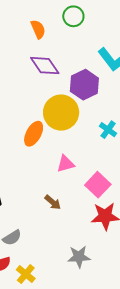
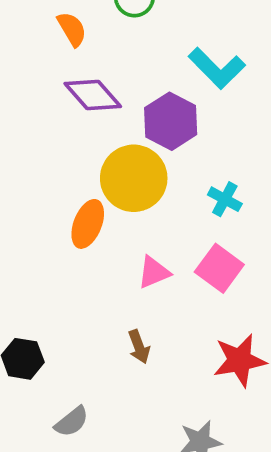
pink square: (98, 185) -> (219, 268), moved
brown arrow: (53, 202) -> (139, 347), turned 36

